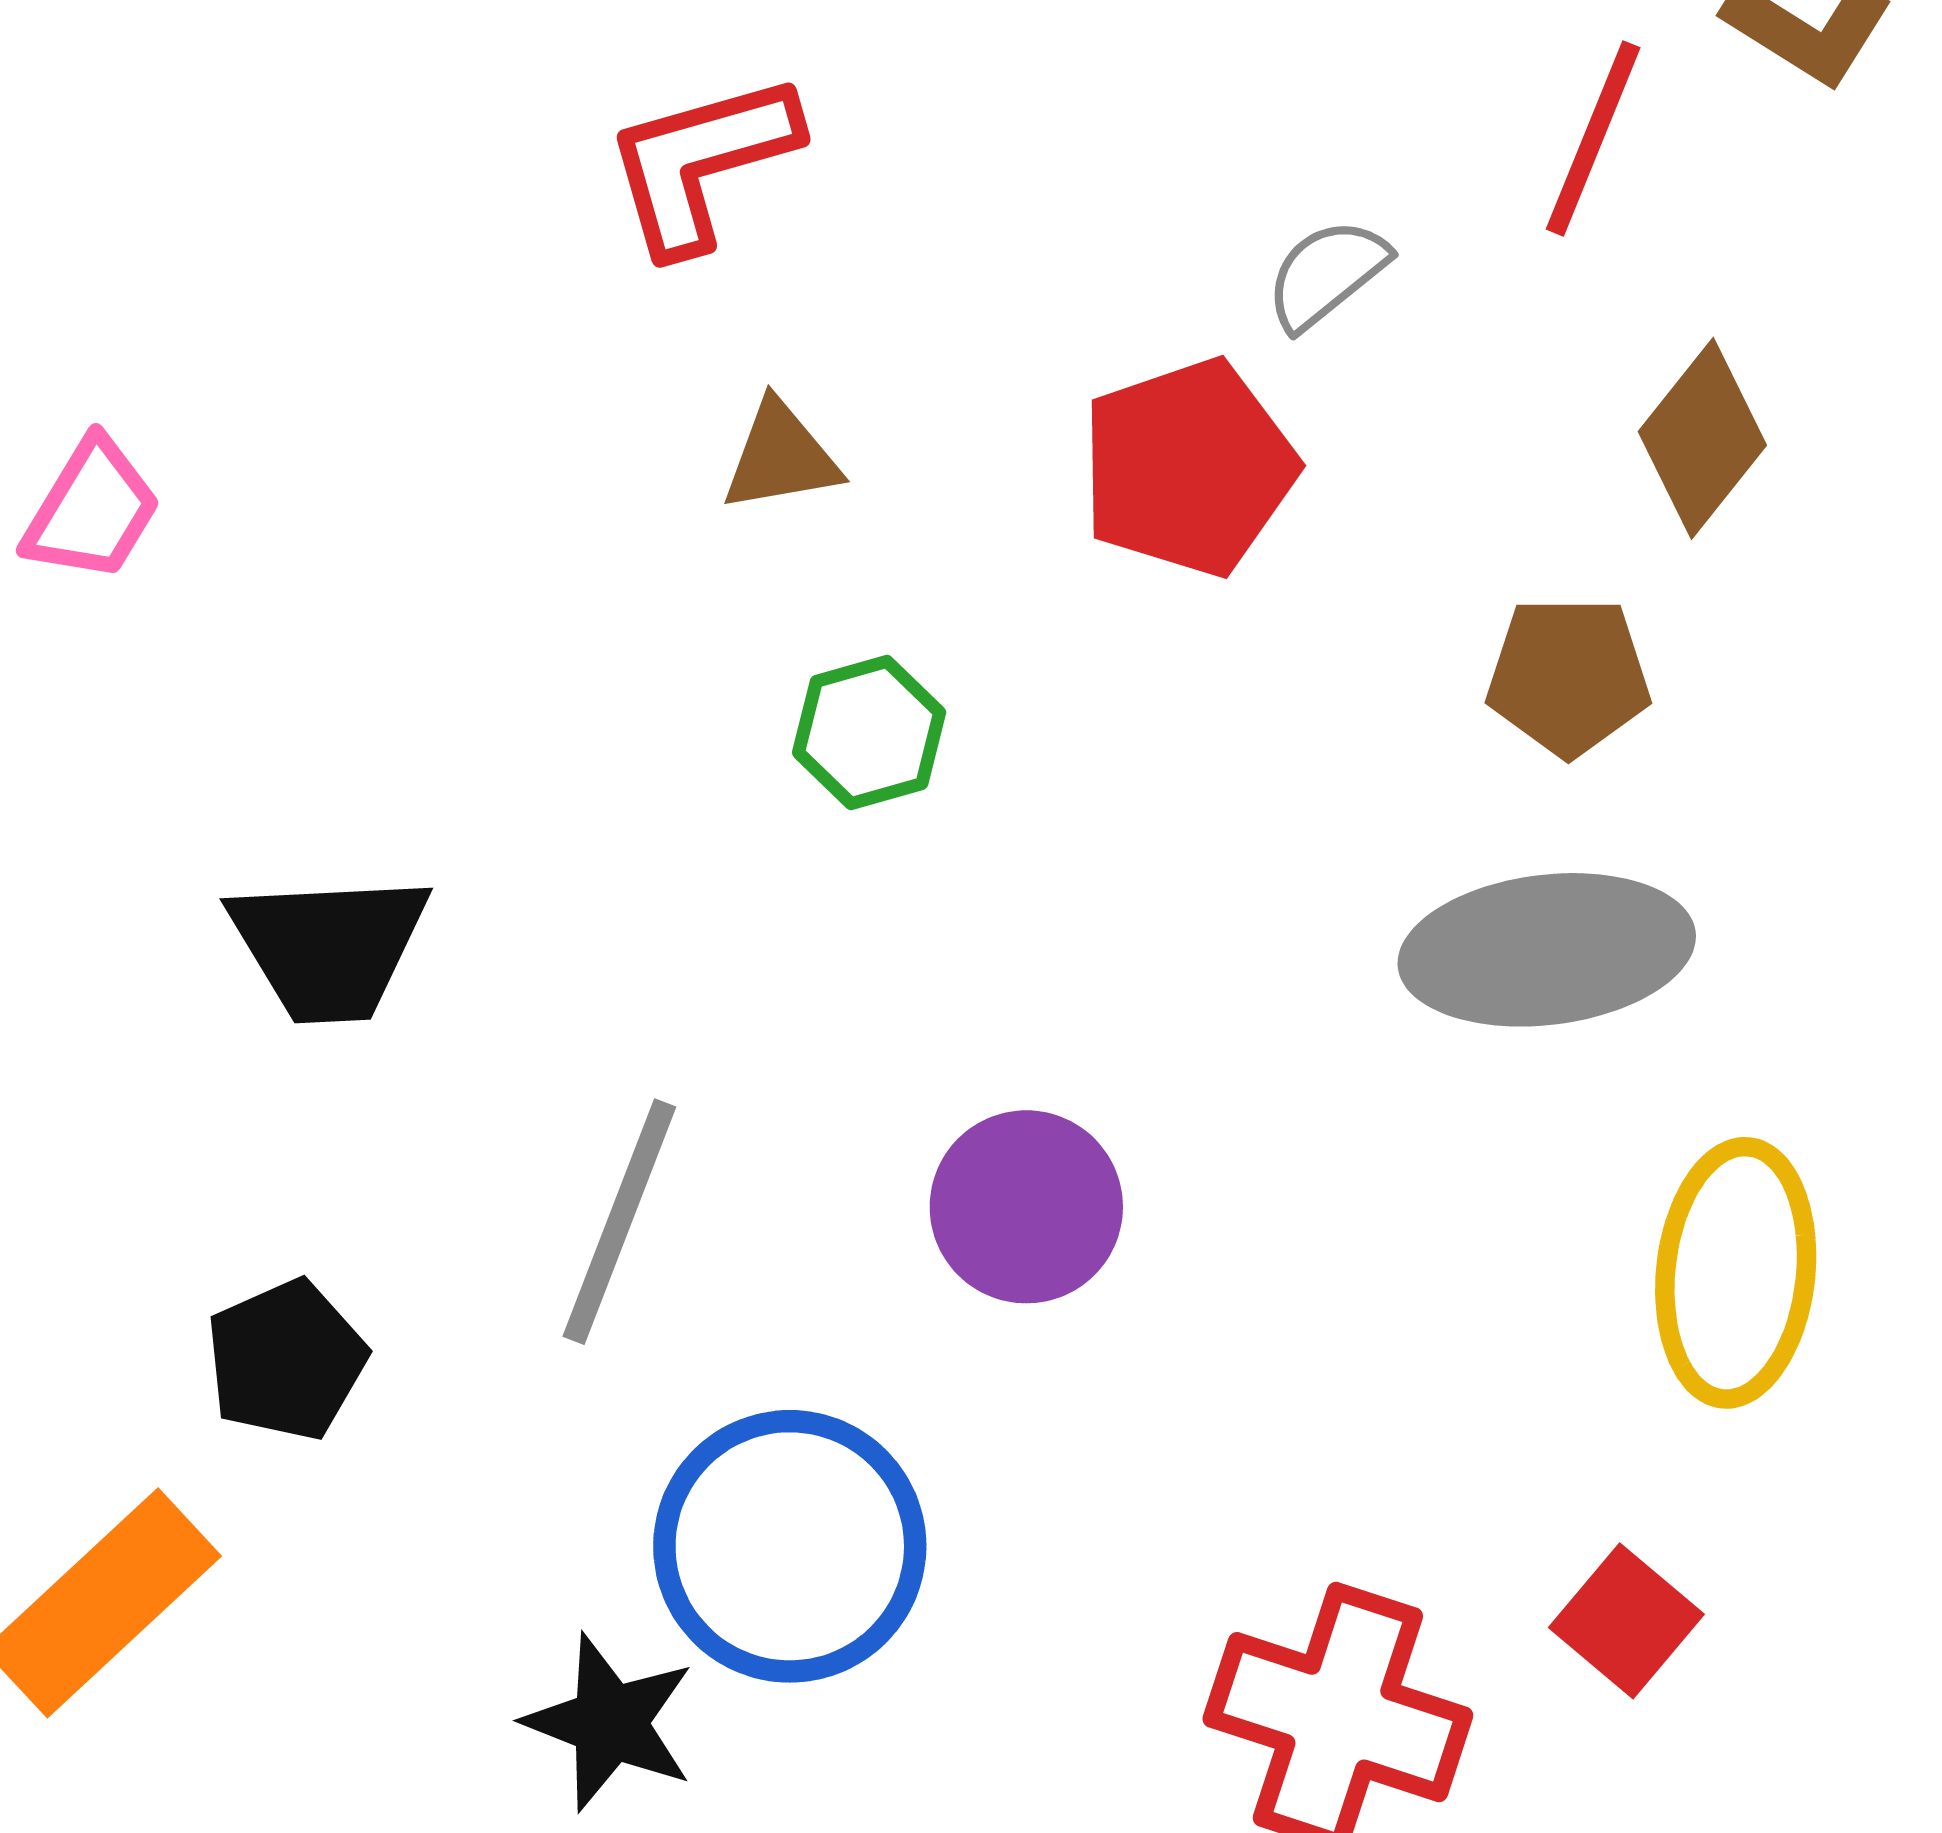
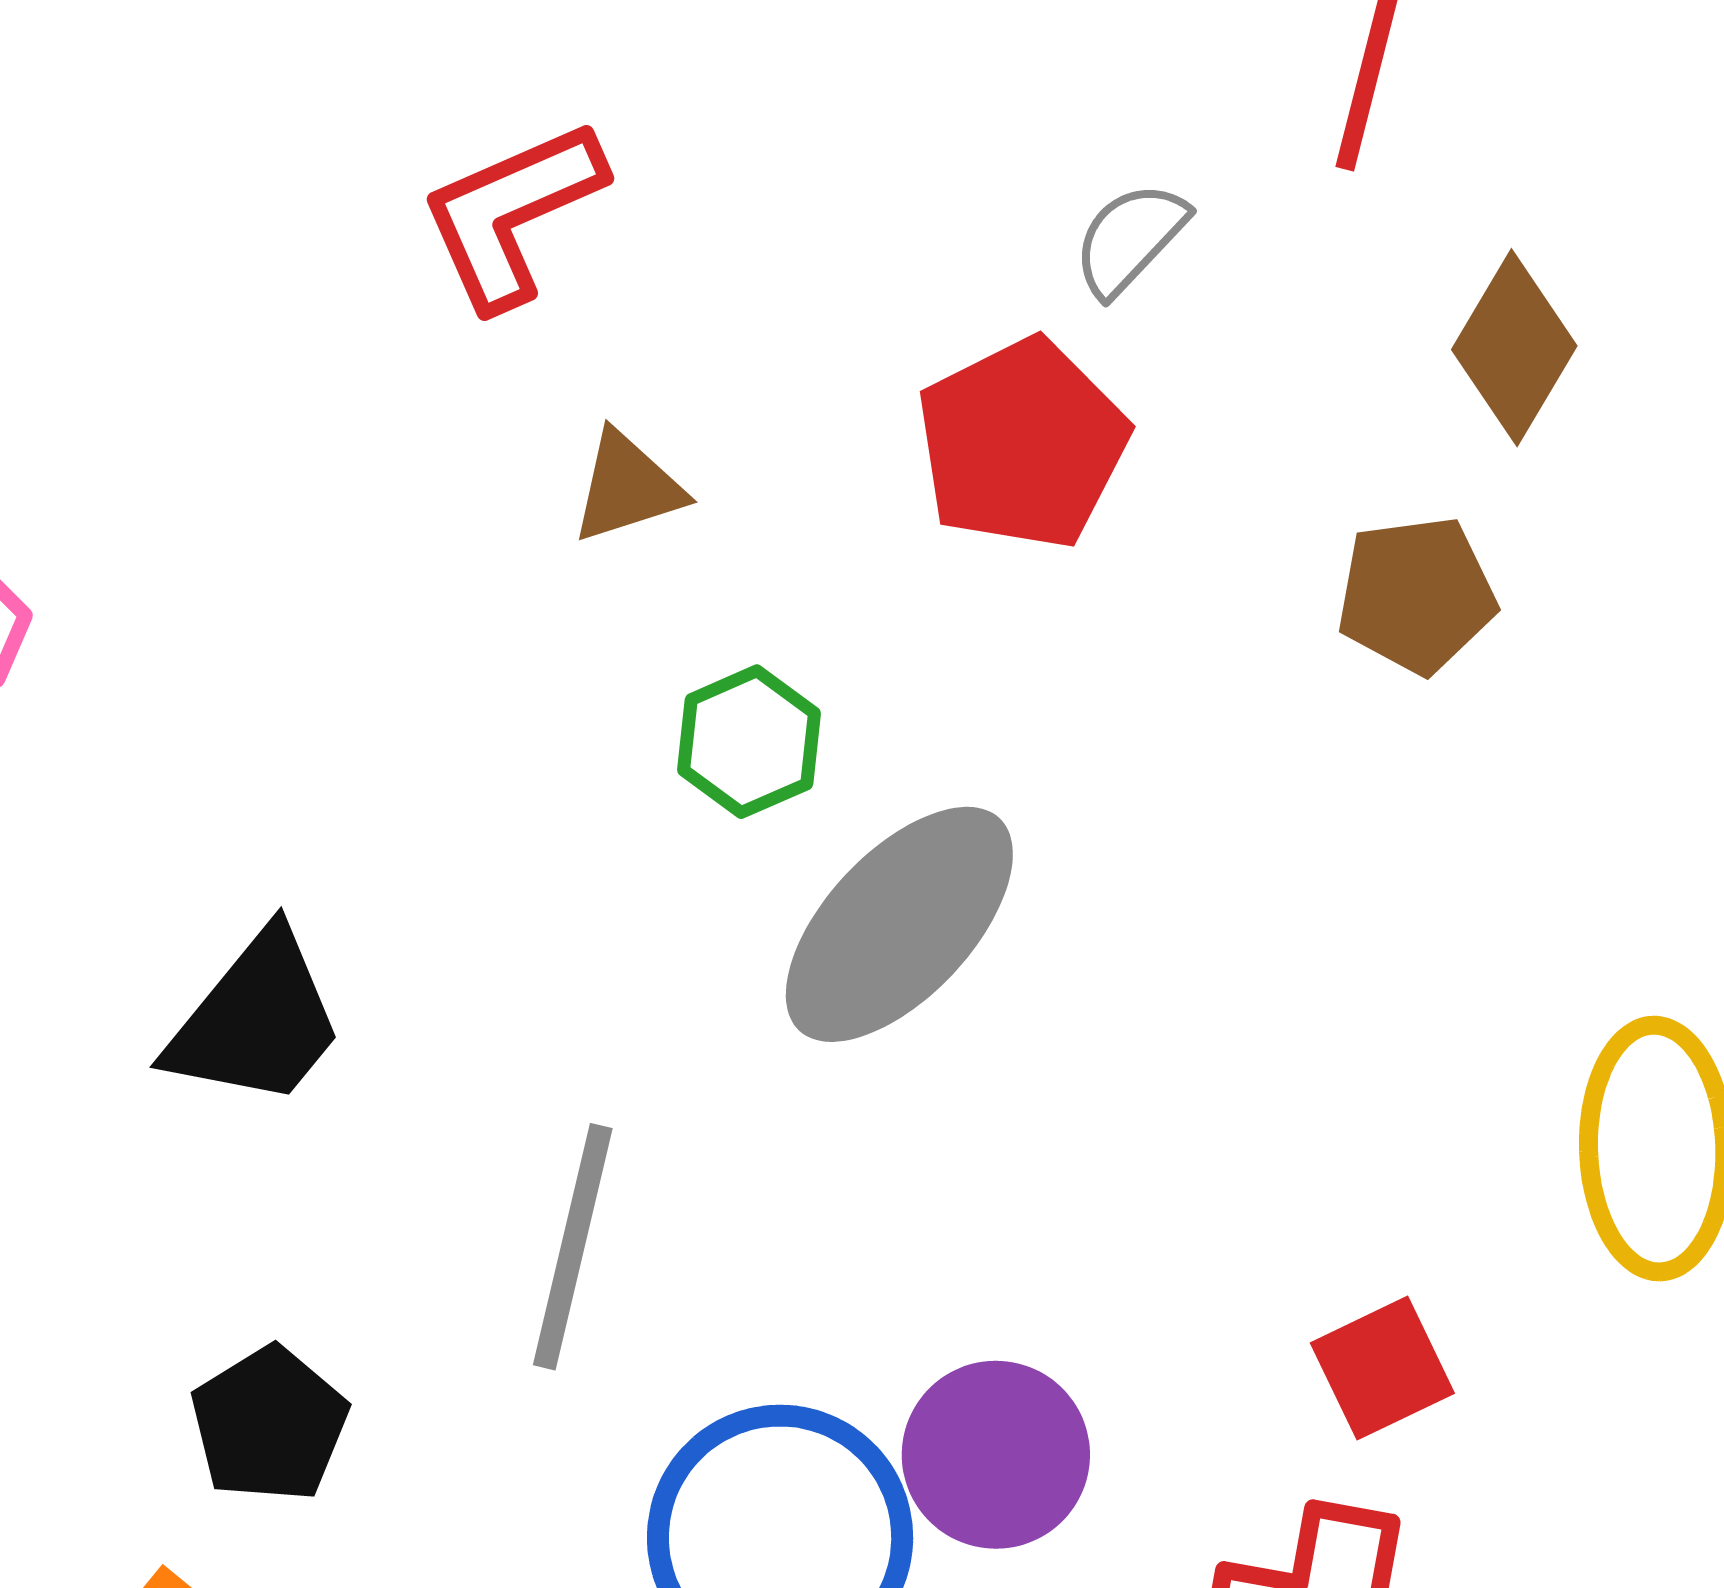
black trapezoid: (329, 947) -> (256, 1020), turned -40
gray ellipse: (1547, 950) -> (899, 924), moved, turned -32
purple circle: (1026, 1207) -> (996, 1455), moved
red square: (1626, 1621) -> (1382, 1368), moved, turned 32

